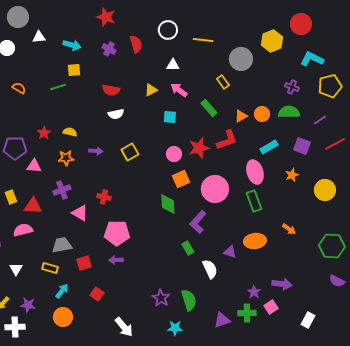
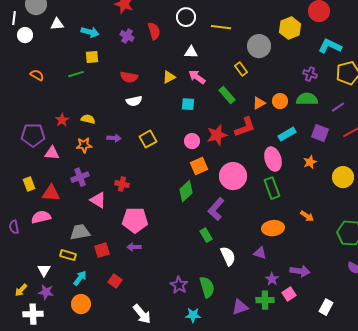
green diamond: (168, 204) -> (186, 191), turned 50
purple triangle: (230, 252) -> (260, 253), moved
white triangle: (16, 269) -> (44, 270), moved

